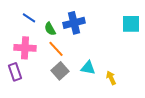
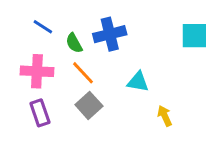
cyan triangle: (88, 68) -> (138, 82), moved
purple rectangle: (15, 72) -> (40, 113), moved

